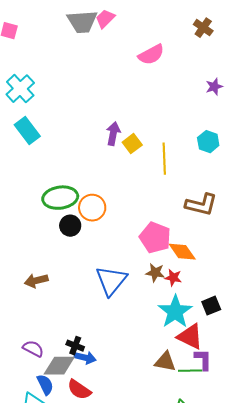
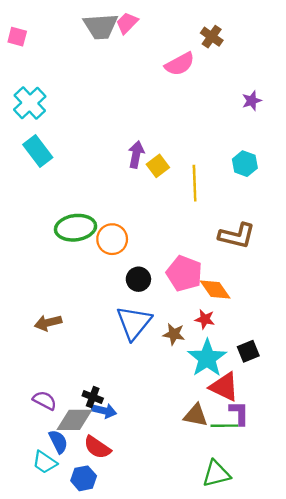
brown cross: (203, 28) -> (212, 37), moved
black circle: (70, 226) -> (138, 279), moved
brown star: (155, 273) -> (174, 334), moved

